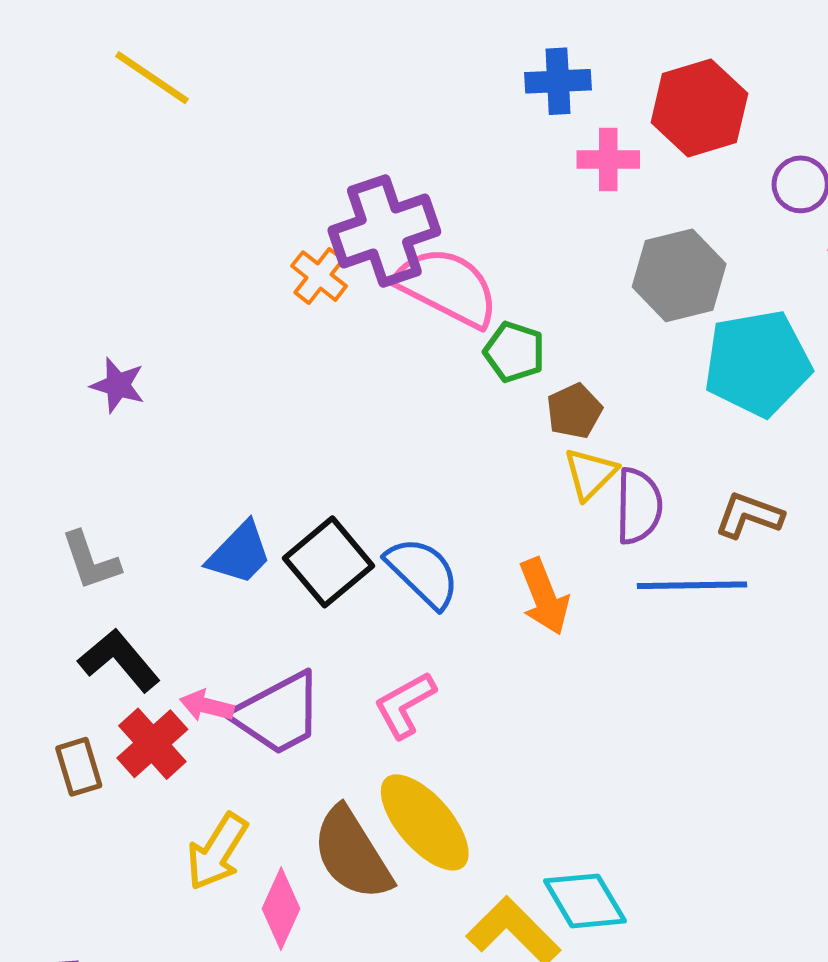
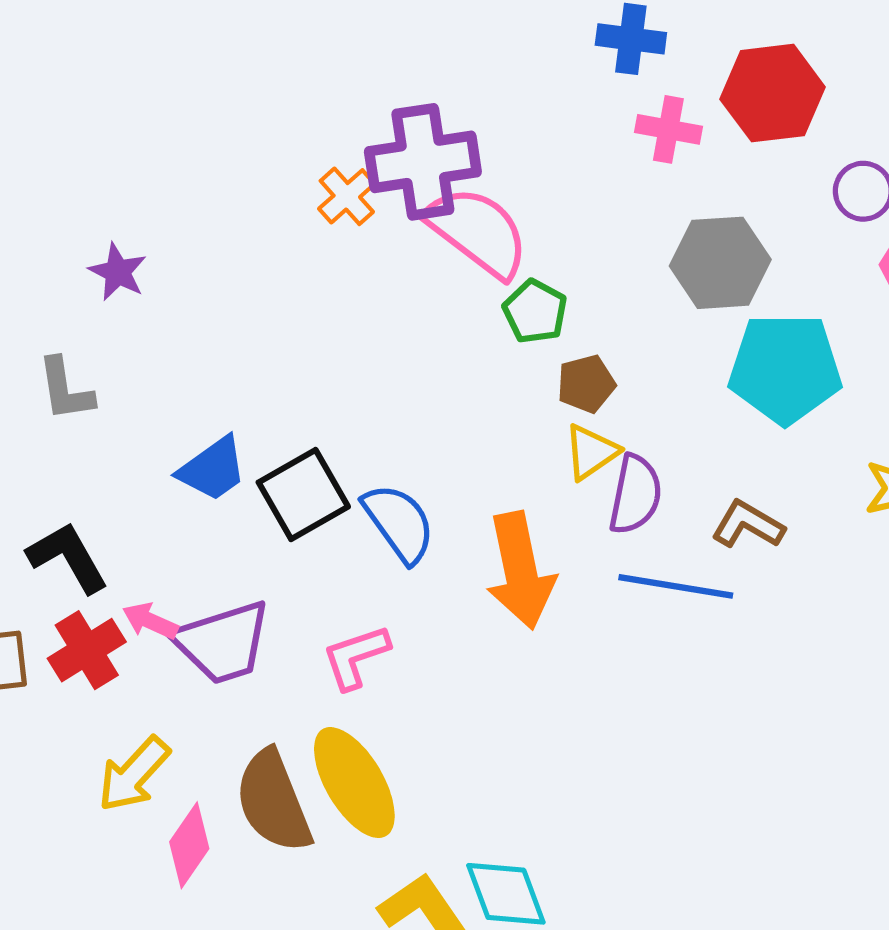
gray L-shape: (91, 561) -> (65, 389), moved
orange arrow: (544, 597) -> (520, 571), size x1.4

